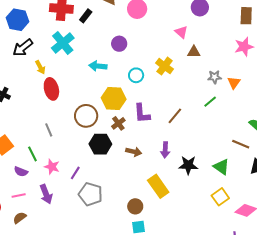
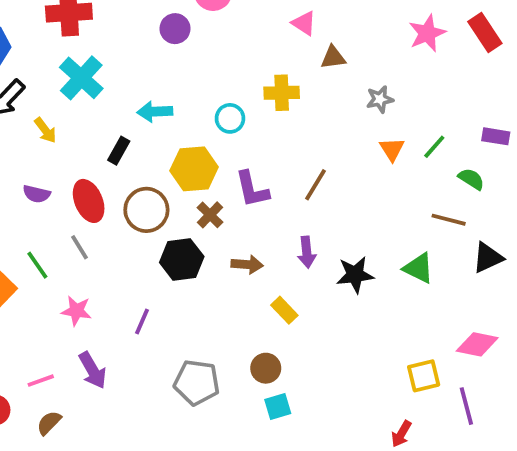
black rectangle: (86, 16) -> (119, 151), moved
purple circle: (119, 44) -> (175, 29), moved
yellow cross: (165, 66) -> (282, 93), turned -30
orange triangle: (234, 83) -> (392, 149), moved
red ellipse: (51, 89) -> (89, 201), moved
green line: (210, 102) -> (434, 147), moved
green line: (32, 154) -> (37, 265), moved
pink star: (52, 167) -> (76, 311), moved
purple semicircle: (21, 172) -> (37, 194), moved
yellow rectangle: (158, 186) -> (284, 310), moved, size x0.6
gray pentagon: (90, 194) -> (197, 382), moved
yellow square: (220, 197) -> (424, 376), moved, turned 30

